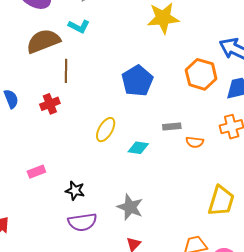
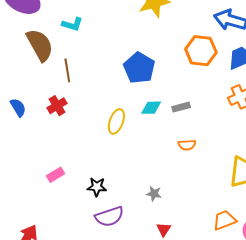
brown semicircle: (43, 41) -> (40, 45), turned 92
orange semicircle: (195, 142) -> (187, 145), moved
cyan diamond: (138, 148) -> (151, 108), moved
gray star: (130, 207) -> (154, 194), size x0.6

